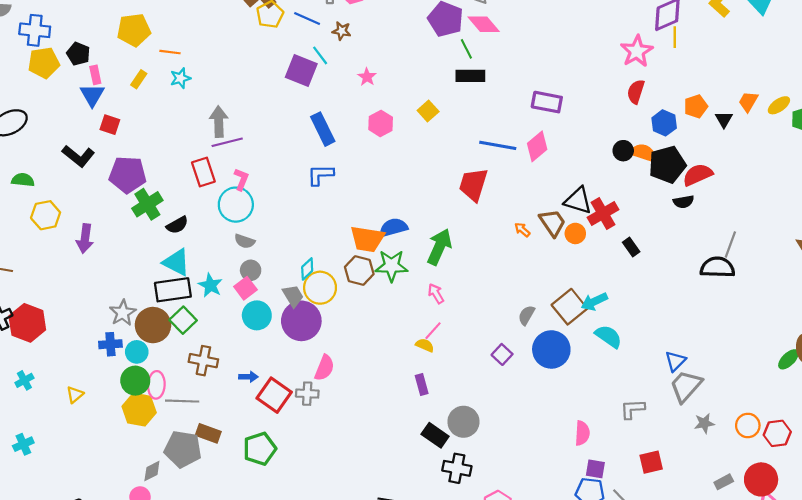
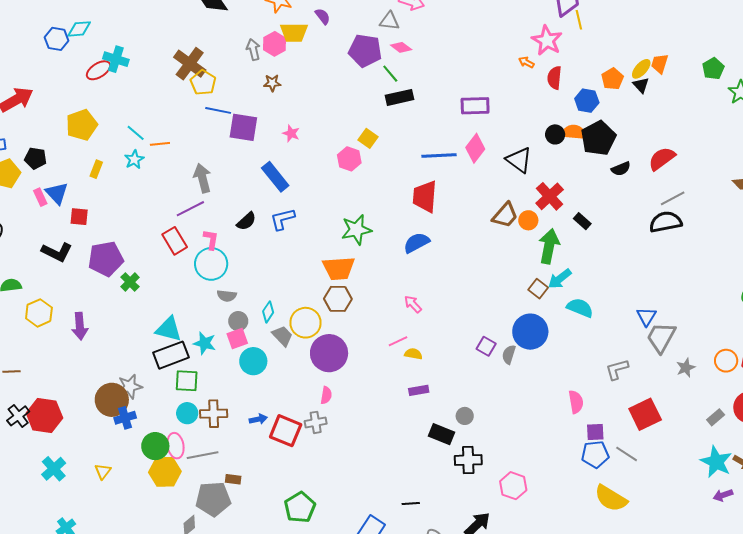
blue line: (307, 18) -> (218, 110), moved
pink diamond: (484, 24) -> (401, 47), size x0.7
orange line: (170, 52) -> (160, 144), moved
cyan line: (320, 55) -> (136, 133), moved
pink rectangle: (95, 75) -> (40, 197), moved
pink star: (367, 77) -> (291, 133), moved
yellow ellipse: (779, 105) -> (641, 69), moved
gray arrow: (219, 122) -> (202, 178), moved
pink hexagon: (381, 123) -> (349, 159), moved
red semicircle: (698, 175) -> (662, 159), moved
black triangle: (578, 201) -> (519, 160), moved, turned 32
green cross: (147, 204) -> (130, 282), size x0.7
brown trapezoid: (552, 223) -> (505, 215), turned 88
black semicircle: (177, 225) -> (246, 221), moved
blue semicircle: (393, 227) -> (416, 243), moved
orange arrow: (522, 230) -> (526, 62), moved
gray line: (730, 245) -> (673, 198), turned 55
green arrow: (439, 247) -> (549, 246), moved
green star: (391, 266) -> (356, 230), moved
cyan diamond: (307, 269) -> (268, 312), moved
pink square: (245, 288) -> (237, 339), turned 30
brown square: (569, 307) -> (538, 289), size x0.6
gray star: (123, 313) -> (130, 387), turned 30
gray semicircle: (526, 315) -> (509, 355), moved
green square: (183, 320) -> (187, 381), turned -30
purple circle: (301, 321) -> (329, 353), moved
brown circle: (153, 325) -> (112, 400), moved
pink line: (433, 331) -> (398, 341), moved, turned 36
cyan circle: (137, 352) -> (187, 413), moved
pink semicircle: (325, 368) -> (326, 395), size x0.7
cyan cross: (24, 380) -> (54, 469), size x1.4
purple rectangle: (422, 384) -> (419, 390), turned -72
gray circle: (463, 422) -> (465, 416), size x0.6
brown rectangle: (208, 433) -> (233, 479), size x0.7
green pentagon: (260, 449) -> (300, 507), moved
red square: (651, 462) -> (645, 414), size x1.4

